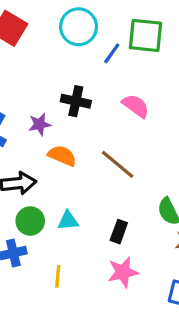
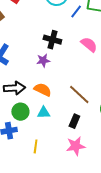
purple star: (40, 124) -> (43, 60), moved
orange semicircle: (62, 156) -> (43, 90), moved
brown line: (118, 164) -> (79, 95), moved

